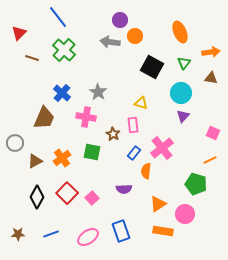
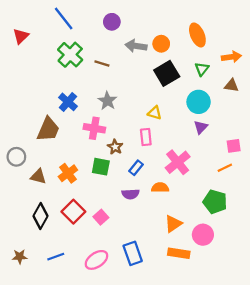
purple circle: (120, 20) -> (112, 22), moved
orange circle: (135, 36) -> (161, 44), moved
gray arrow: (110, 42) -> (136, 46), moved
brown line: (32, 58) -> (102, 63), moved
black square: (152, 67) -> (167, 73), turned 30
pink square: (213, 133) -> (234, 146), turned -32
brown star: (113, 134) -> (115, 147), moved
blue rectangle: (134, 153) -> (136, 168), moved
orange line: (210, 160) -> (225, 168), moved
brown triangle: (35, 161) -> (38, 177), turned 42
orange semicircle: (146, 171) -> (160, 187), turned 84
purple semicircle: (124, 189) -> (130, 194), moved

